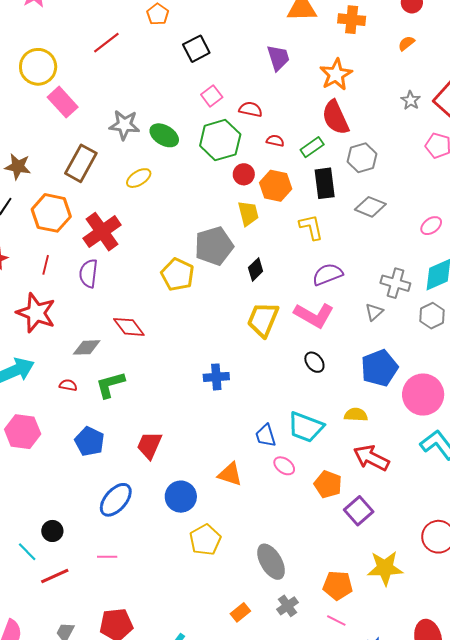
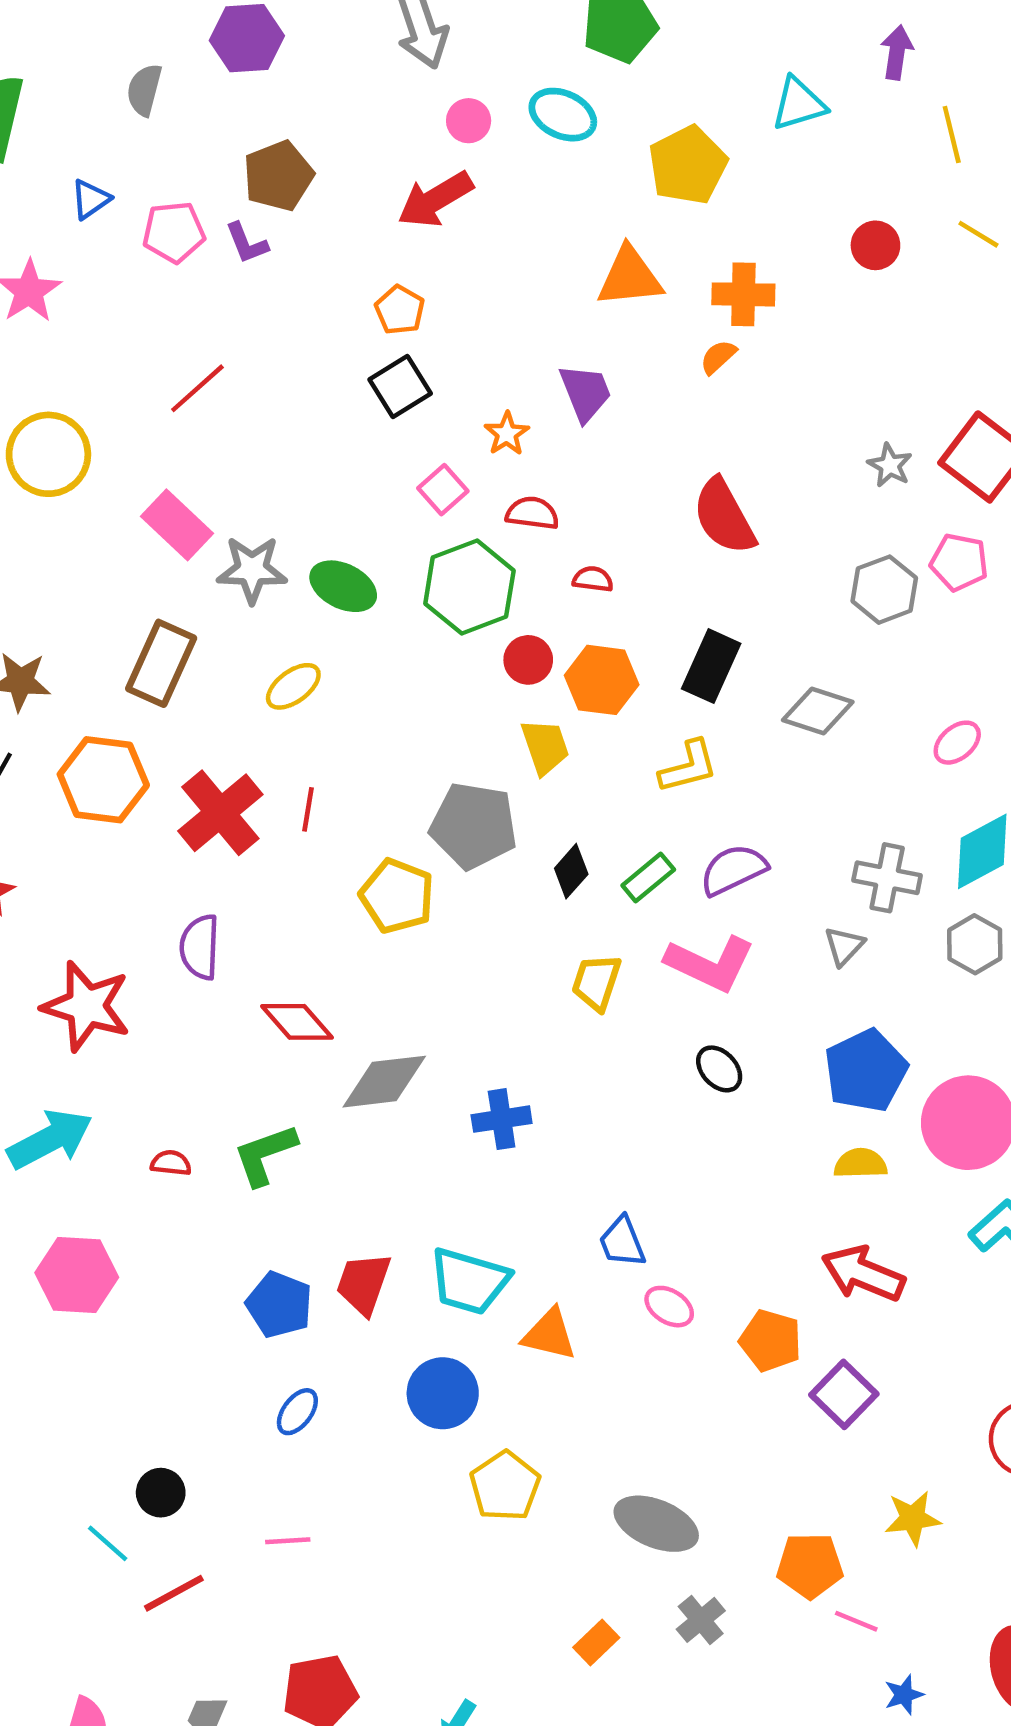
orange pentagon: (158, 14) -> (400, 310), moved
orange semicircle: (406, 43) -> (718, 357), moved
orange star: (336, 74) -> (507, 434), moved, size x0.6
pink rectangle: (63, 102) -> (177, 525), moved
green rectangle: (312, 147) -> (648, 877), moved
gray hexagon: (362, 158) -> (884, 590), moved
black rectangle: (325, 183) -> (711, 666), turned 36
yellow L-shape: (311, 227) -> (688, 767), turned 92
gray pentagon: (214, 246) -> (474, 826), turned 30
red line: (46, 265) -> (308, 809), moved
purple semicircle: (89, 273) -> (200, 947), moved
yellow trapezoid: (263, 320) -> (596, 982), size x0.7
gray diamond: (87, 347) -> (384, 1082), moved, size x1.4
yellow semicircle: (356, 415) -> (860, 1163), moved
cyan trapezoid: (306, 427) -> (469, 1281), moved
blue pentagon: (89, 441) -> (279, 1305), moved
blue ellipse: (116, 500) -> (297, 1412), size x0.6
gray ellipse: (271, 562) -> (656, 1524), turned -33
yellow star: (385, 568) -> (913, 1518), size x0.7
pink line: (336, 620) -> (856, 1621), moved

